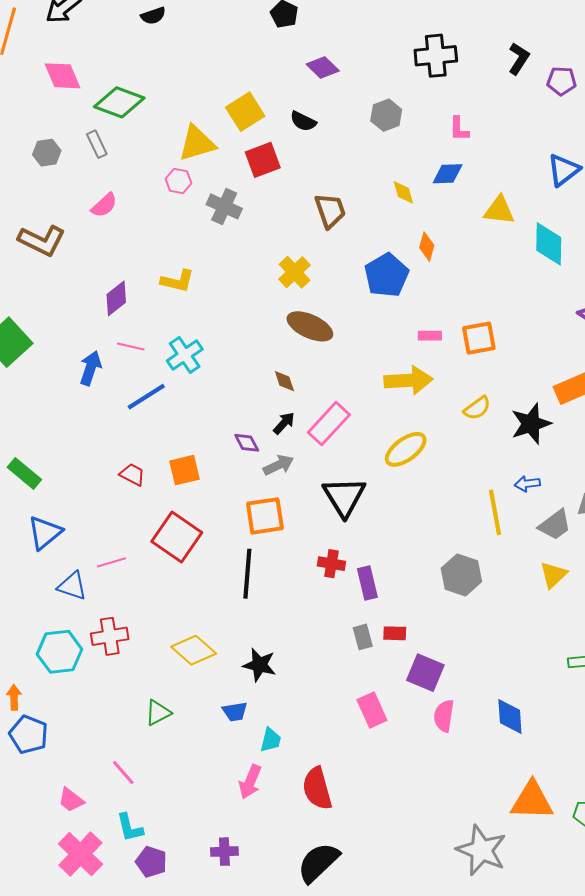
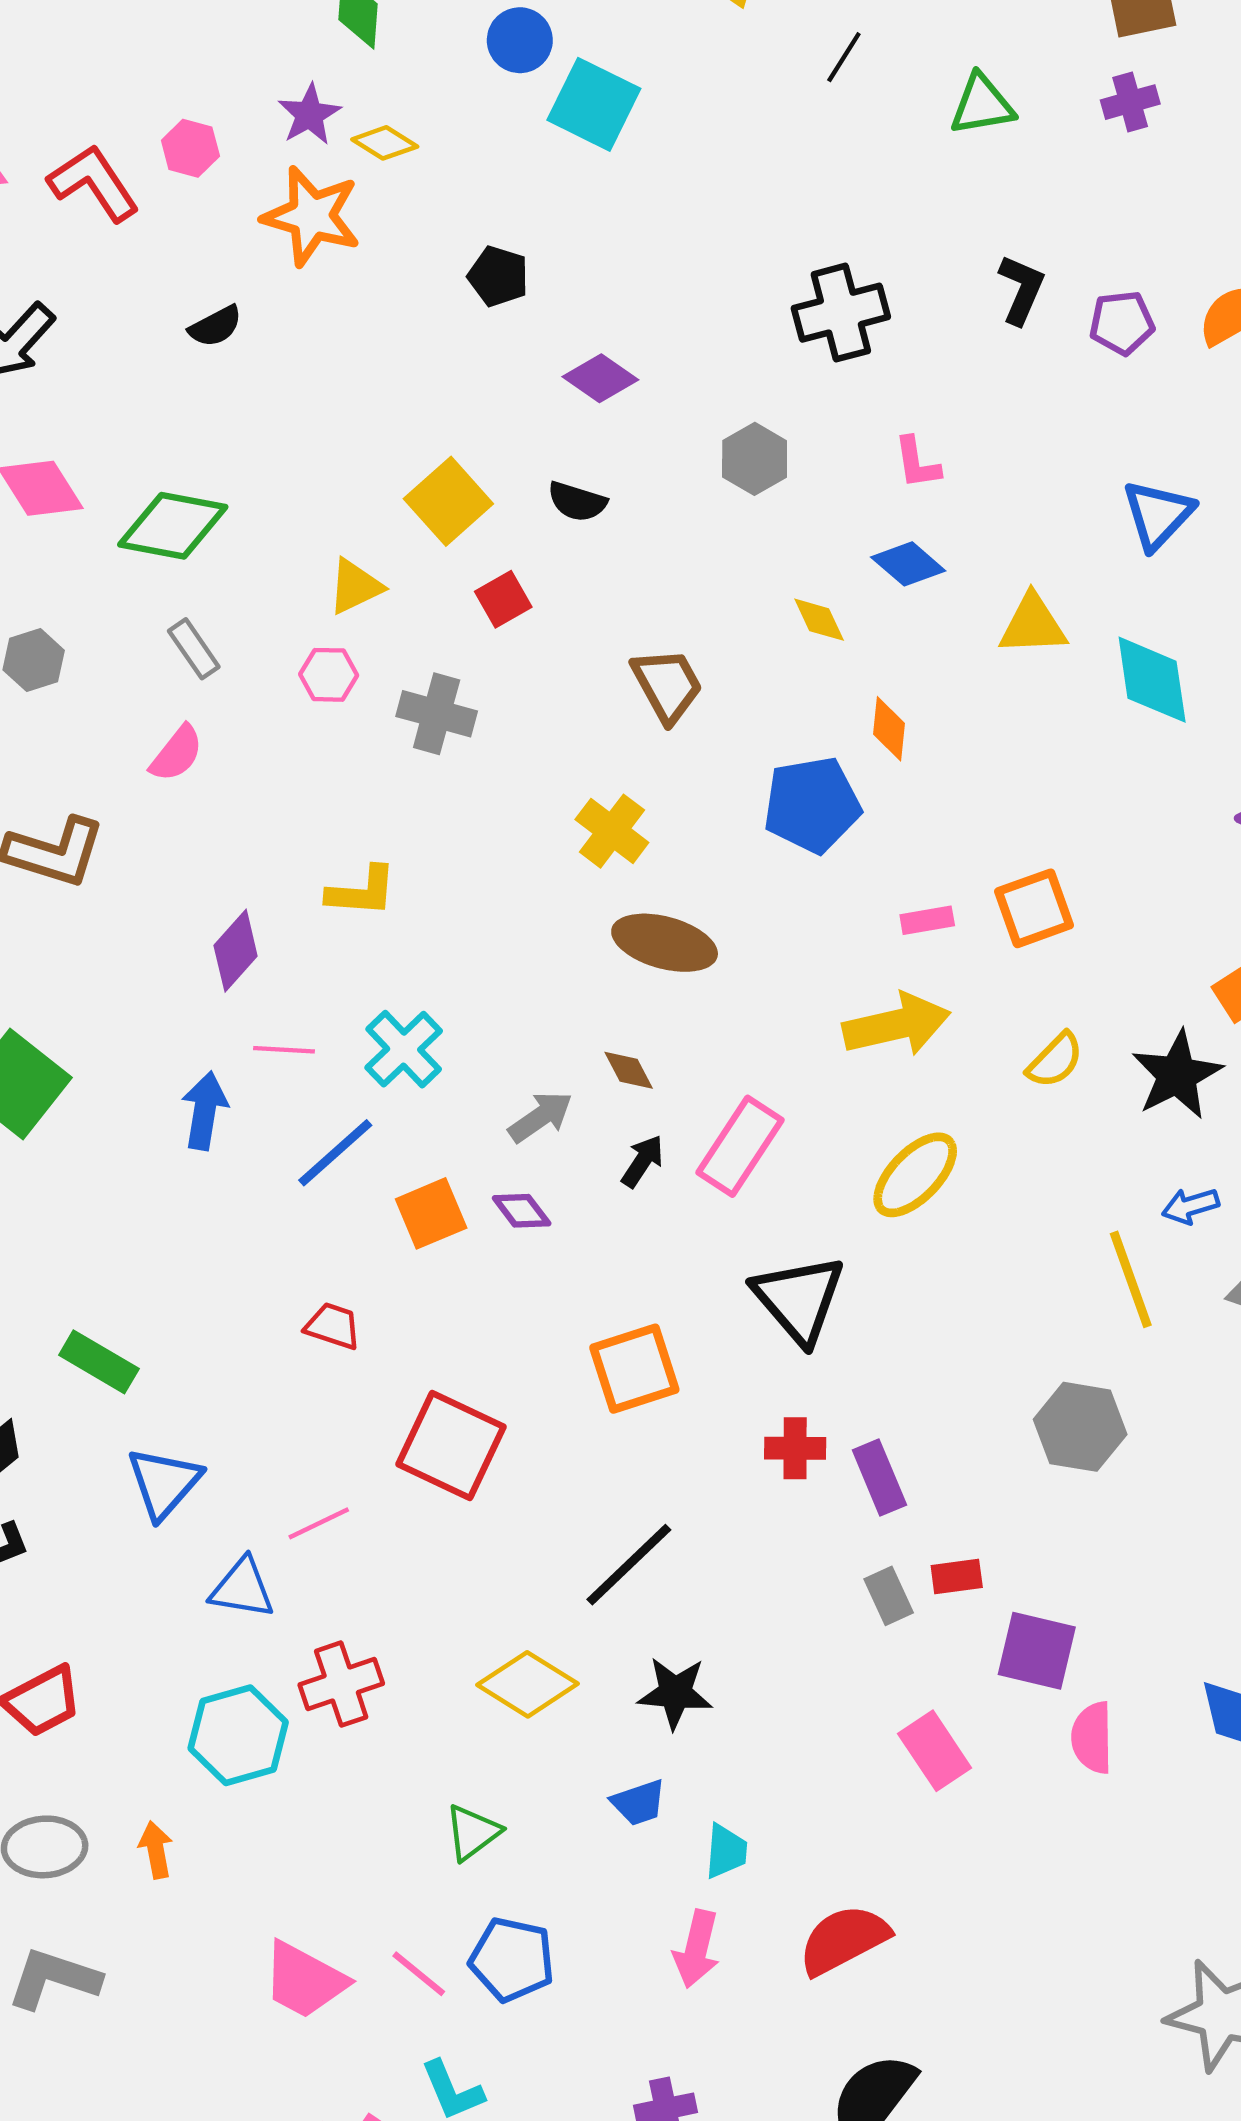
yellow triangle: (197, 143) -> (355, 587), size x0.7
gray rectangle: (97, 144) -> (194, 649), moved
red square: (263, 160) -> (503, 599), size x0.7
blue diamond: (448, 174) -> (908, 564), turned 52
blue pentagon: (387, 275) -> (812, 805), turned 30
purple diamond: (247, 443) -> (522, 1211), moved
gray arrow: (279, 465) -> (540, 1117), moved
orange square: (184, 470) -> (431, 1213), moved
black line: (247, 574) -> (629, 1565), moved, turned 51
blue pentagon: (29, 734) -> (512, 1959), moved
red semicircle: (317, 788) -> (844, 1940), turned 87
pink trapezoid: (71, 800) -> (304, 1980), moved, size x1.5

